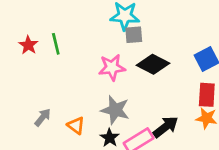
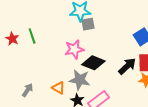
black diamond: (153, 64) -> (93, 63), moved
orange triangle: (76, 126) -> (58, 88), moved
black arrow: (166, 127) -> (127, 66), moved

